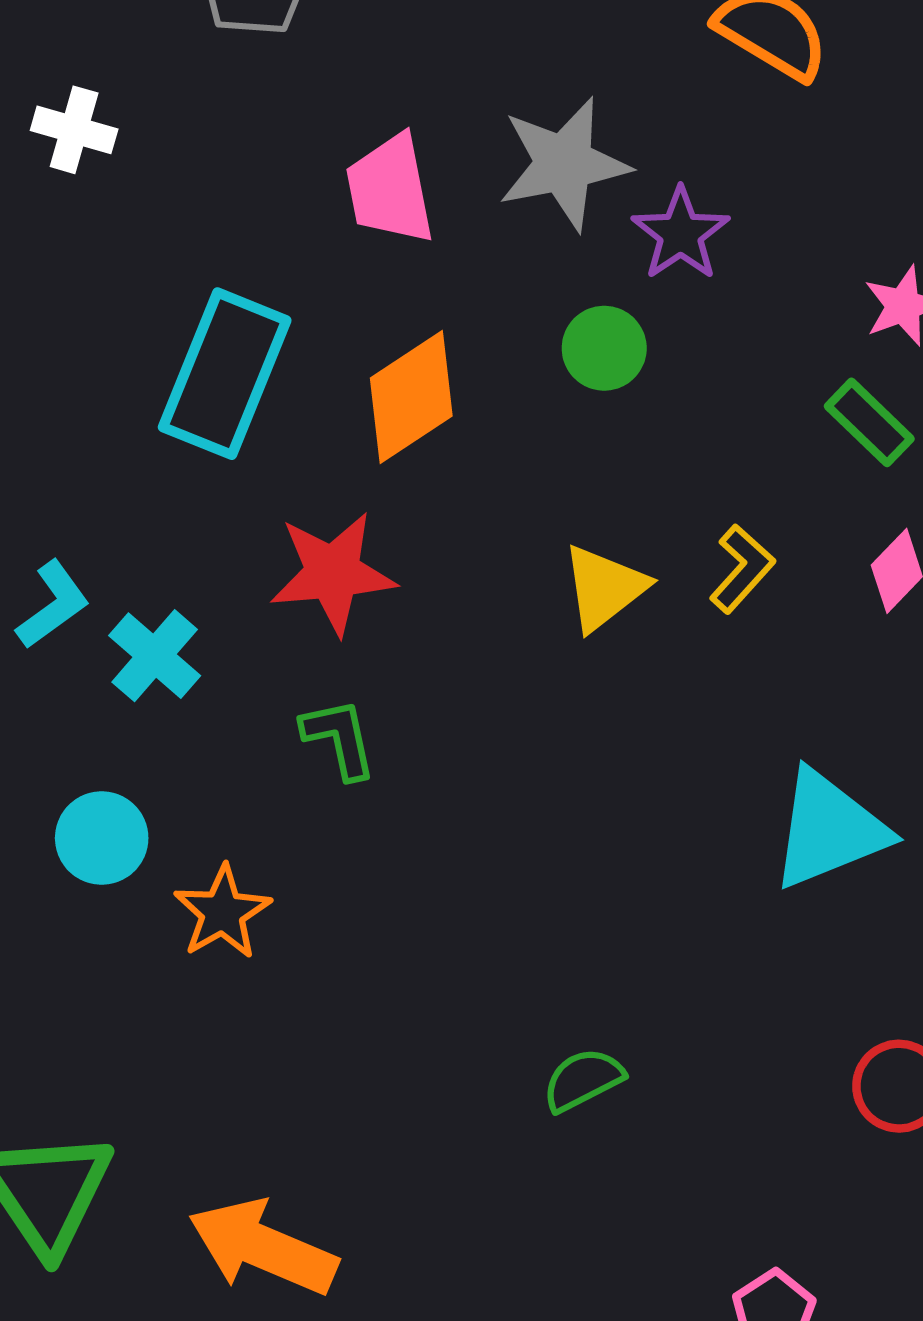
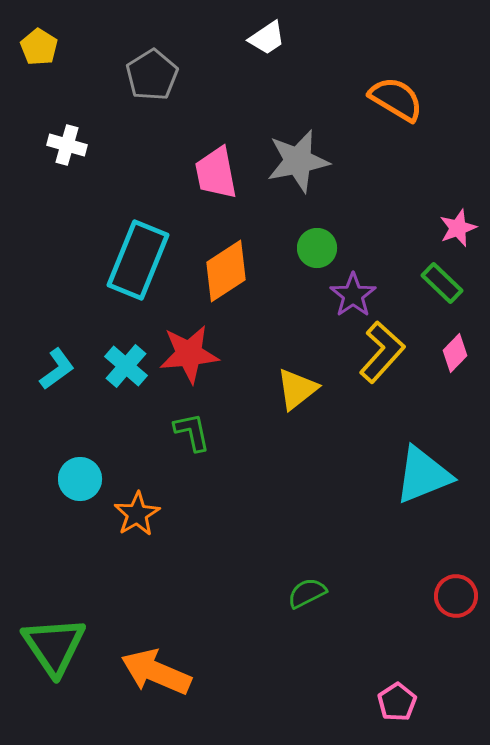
purple star: (681, 234) -> (353, 295), moved
yellow L-shape: (742, 569) -> (382, 352), size x1.5
yellow triangle: (604, 588) -> (297, 389), moved
cyan cross: (155, 656) -> (126, 366), moved

